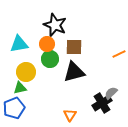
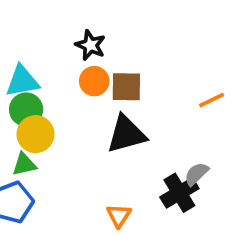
black star: (55, 25) -> (90, 45), size x0.7
orange circle: (47, 44) -> (94, 81), moved
green circle: (50, 59) -> (26, 110), moved

